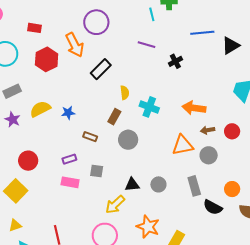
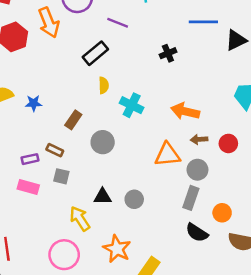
purple line: (146, 45) -> (118, 23), moved
black rectangle: (101, 69) -> (95, 53), moved
brown rectangle: (114, 117) -> (73, 120), moved
brown rectangle: (90, 137) -> (55, 150), moved
gray rectangle: (194, 186) -> (191, 198), moved, turned 30
yellow arrow: (115, 205) -> (80, 219), turned 95

